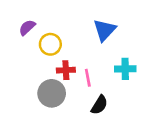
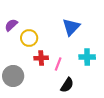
pink line: (88, 78) -> (58, 64), turned 32
gray circle: (52, 93) -> (13, 76), moved

